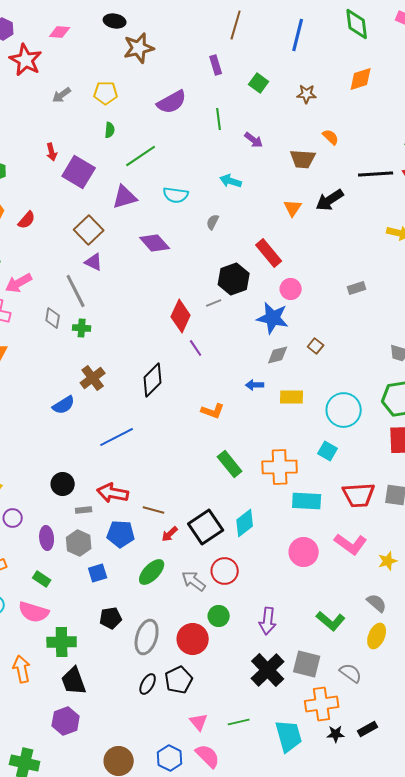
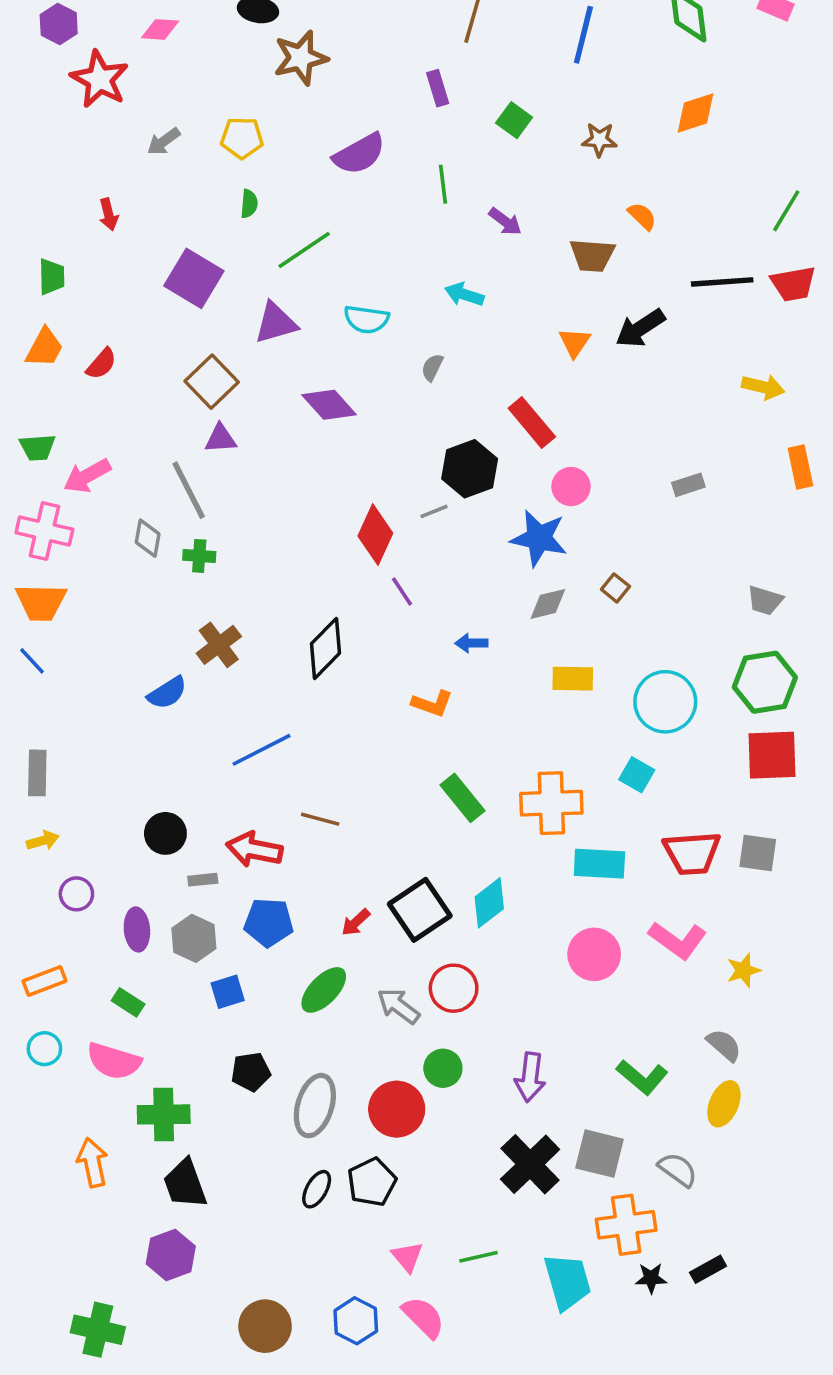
red arrow: (52, 152) -> (109, 214), moved
purple triangle: (94, 262) -> (221, 439), turned -30
blue arrow: (255, 385) -> (471, 643), moved
brown line: (154, 510) -> (320, 819), moved

